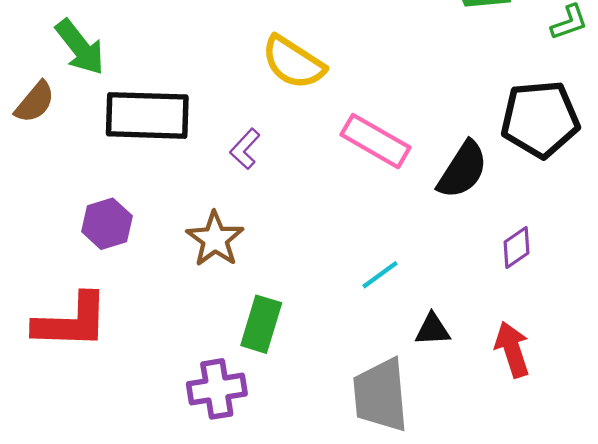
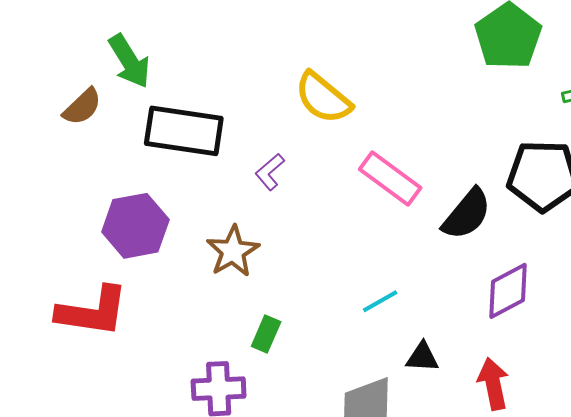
purple hexagon: (107, 224) -> (135, 226), size x1.4
purple diamond: (517, 247) -> (508, 291), size x1.5
green rectangle: (261, 324) -> (266, 334), size x0.7

